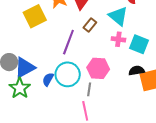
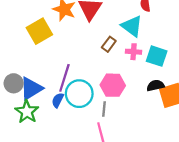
brown rectangle: (90, 25) -> (109, 44), moved
purple line: (68, 42) -> (64, 78), moved

